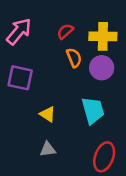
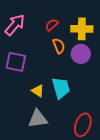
cyan trapezoid: (93, 110) -> (61, 88), moved
gray triangle: (48, 149) -> (38, 119), size x1.5

